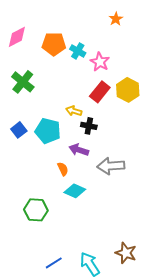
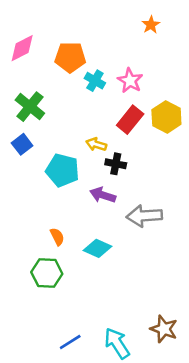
cyan cross: (78, 51) -> (95, 81), moved
blue square: (19, 130) -> (22, 144), moved
orange semicircle: (63, 169) -> (57, 237), moved

